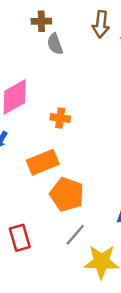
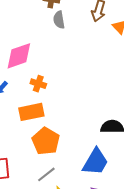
orange cross: (60, 118) -> (38, 84), moved

